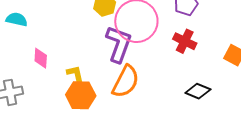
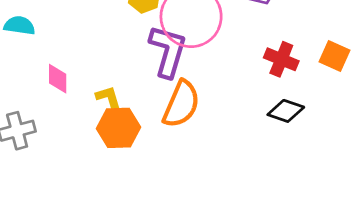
red cross: (185, 41) -> (281, 59), moved

